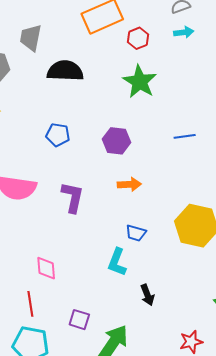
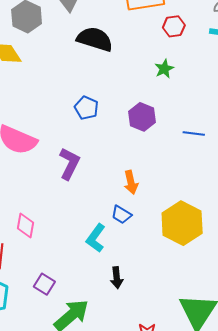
green star: (140, 82) -> (164, 69), size x0.6
blue pentagon: (58, 135) -> (86, 108), moved
purple hexagon: (116, 141) -> (142, 117), moved
orange arrow: (129, 184) -> (131, 182), moved, turned 65

